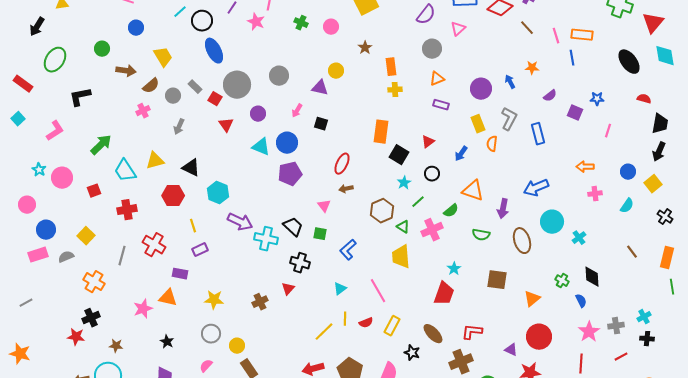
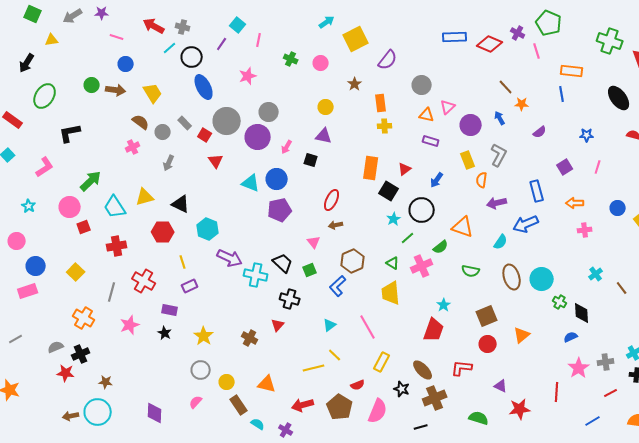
purple semicircle: (426, 15) -> (388, 60), moved
pink star: (256, 22) -> (248, 76), moved, turned 30
brown line: (527, 28) -> (506, 87), moved
pink triangle: (458, 29) -> (448, 107), moved
pink line: (556, 36) -> (537, 51), moved
brown arrow: (126, 71) -> (116, 90), moved
orange triangle: (437, 79) -> (427, 115), turned 35
brown semicircle: (151, 86) -> (141, 122), turned -102
purple triangle: (320, 88) -> (324, 136), moved
purple square: (575, 113) -> (565, 167), moved, turned 35
purple circle: (258, 114) -> (258, 137), moved, size x1.6
blue rectangle: (538, 134) -> (537, 191), moved
red triangle: (428, 142) -> (405, 169), moved
blue arrow: (461, 154) -> (437, 180), moved
black circle: (432, 174) -> (422, 210), size x1.6
pink circle: (62, 178) -> (70, 207), moved
cyan semicircle: (627, 206) -> (501, 242), moved
purple arrow: (503, 209) -> (497, 203), moved, turned 66
brown hexagon: (382, 211) -> (353, 261), moved
cyan circle: (552, 222) -> (542, 279), moved
green square: (320, 234) -> (310, 270), turned -32
cyan cross: (579, 238) -> (596, 274), moved
gray semicircle: (66, 257) -> (56, 347), moved
brown square: (497, 280) -> (487, 316), turned -30
green cross: (562, 281) -> (560, 302), moved
orange triangle: (168, 298) -> (267, 384), moved
yellow star: (214, 300) -> (204, 336), turned 30
blue semicircle: (581, 301) -> (571, 337), turned -88
brown cross: (260, 302) -> (250, 338), turned -35
pink star: (143, 309) -> (130, 325), moved
yellow line: (345, 319) -> (335, 355), turned -48
red semicircle: (366, 323) -> (358, 385), moved
yellow line: (324, 332) -> (314, 368), turned 30
red circle: (539, 337) -> (488, 344), moved, size x0.7
black star: (167, 342) -> (165, 333), moved
brown cross: (461, 362) -> (435, 398), moved
red line: (581, 364) -> (557, 392), moved

